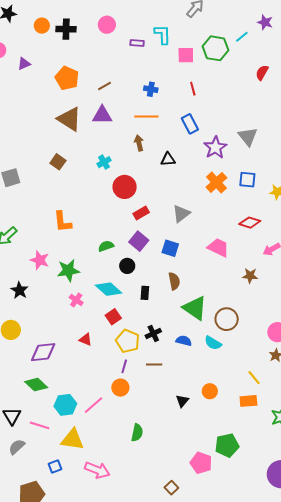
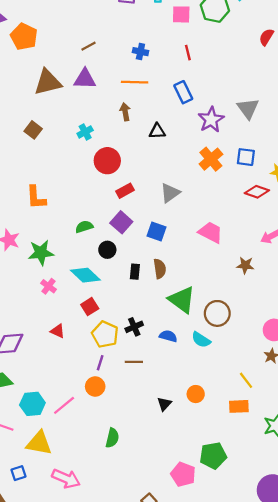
orange pentagon: (67, 78) -> (24, 37), moved
brown triangle: (69, 119) -> (48, 82), turned -48
red diamond: (250, 223) -> (257, 192), moved
black rectangle: (145, 293) -> (135, 272), moved

